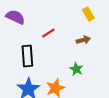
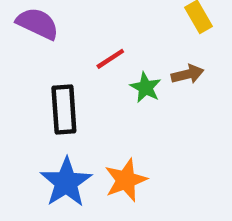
green star: (76, 69) -> (146, 87), moved

